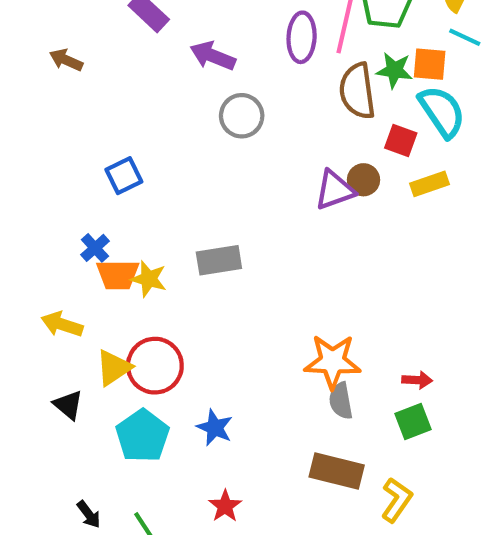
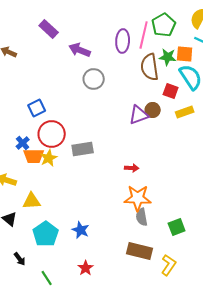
yellow star: (149, 279) -> (49, 158), turned 30
red circle: (155, 366) -> (52, 134), moved
yellow triangle: (114, 368) -> (32, 201), turned 30
red arrow: (417, 380) -> (132, 168), moved
black arrow: (89, 514) -> (20, 259), moved

